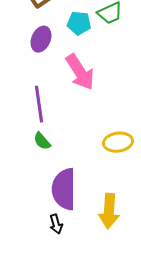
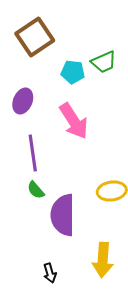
purple ellipse: (41, 39) -> (23, 101), moved
purple semicircle: (64, 189) -> (63, 215), moved

